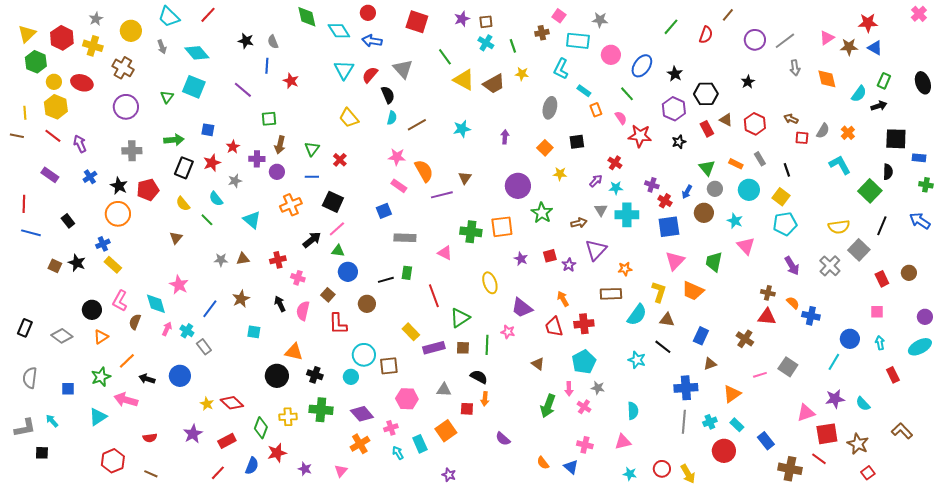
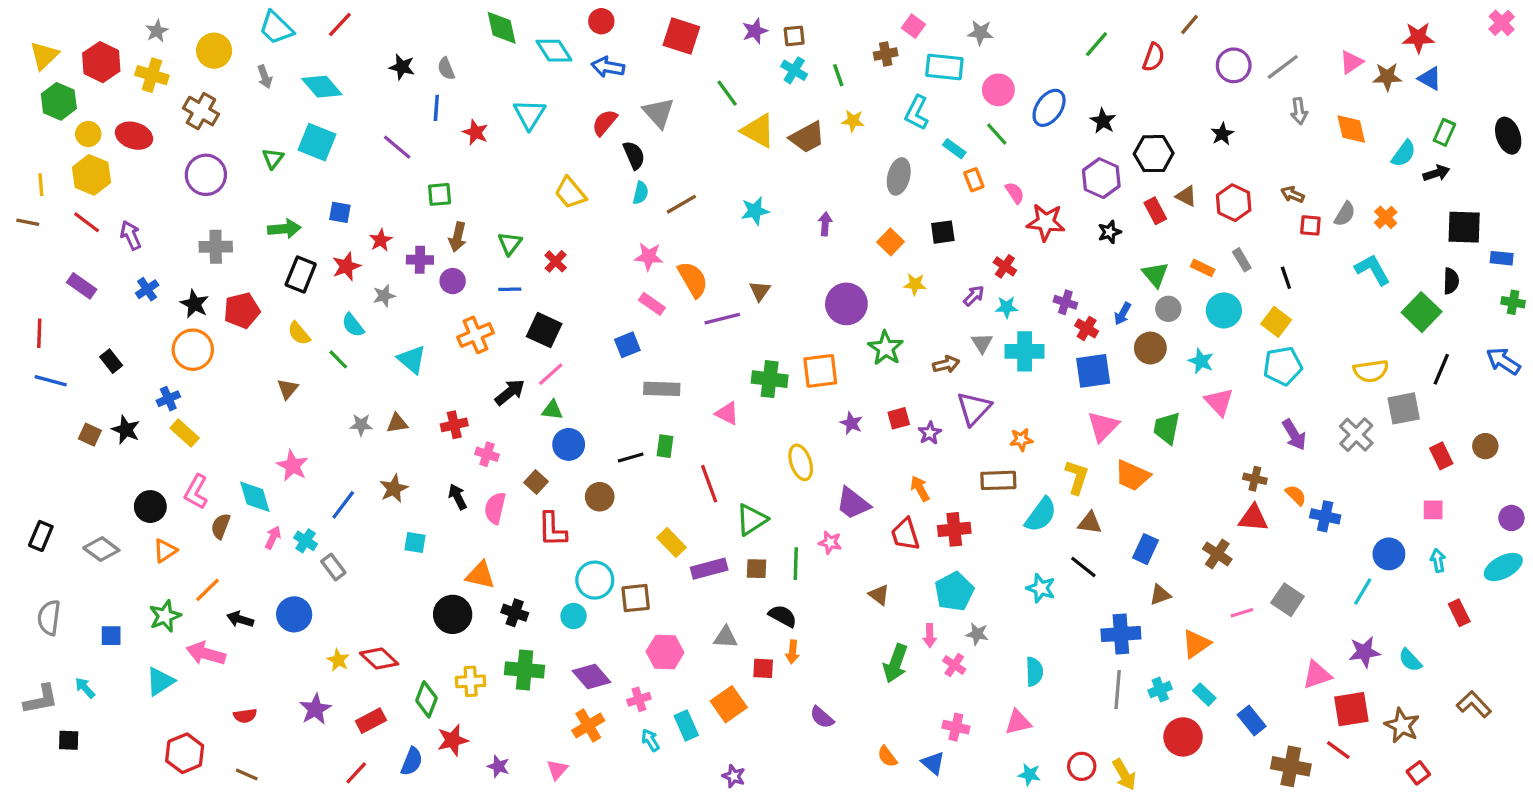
cyan triangle: (344, 70) -> (529, 114), moved
green line: (627, 94) -> (997, 134), moved
gray square: (859, 250) -> (1404, 408), turned 35

